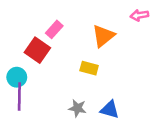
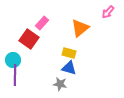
pink arrow: (139, 15) -> (108, 12), turned -40
blue triangle: (110, 109) -> (69, 68), moved

